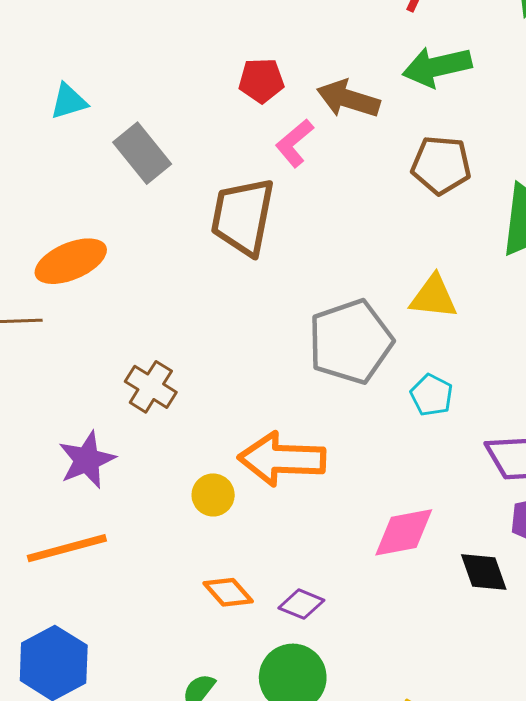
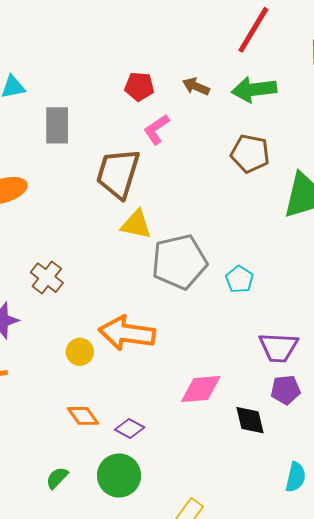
brown arrow: (348, 99) -> (196, 86), moved, size x0.7
gray rectangle: (142, 153) -> (57, 125), turned 33
yellow triangle: (433, 297) -> (136, 224), moved
cyan pentagon: (432, 395) -> (239, 279), moved

